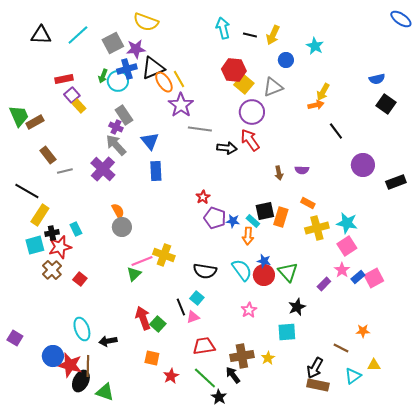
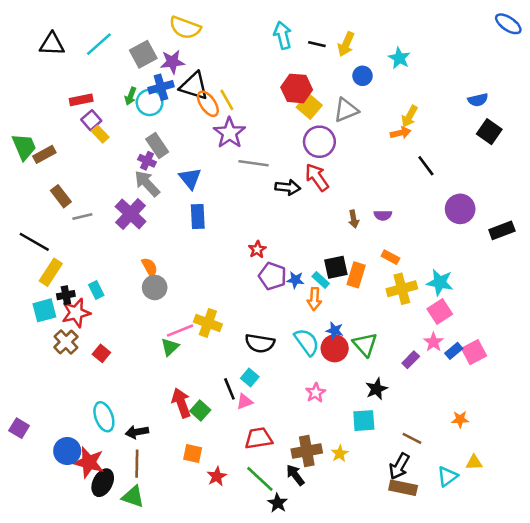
black triangle: (153, 68) -> (194, 86), turned 40
brown line: (341, 348) -> (412, 438), moved
brown line: (88, 366) -> (137, 464), moved

